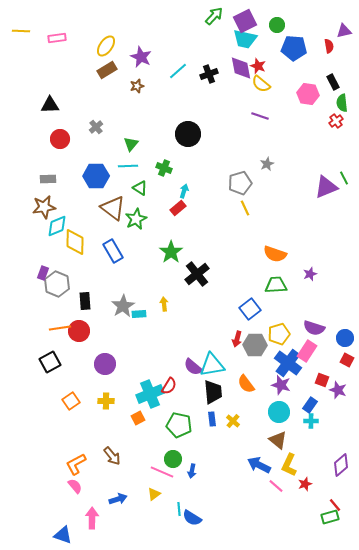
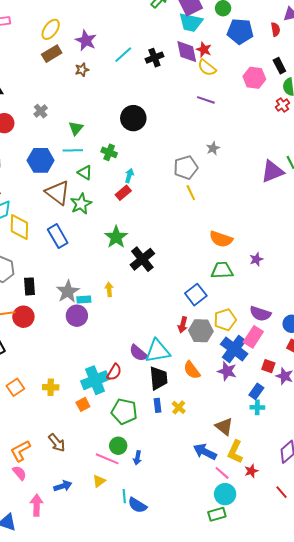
purple circle: (105, 364) -> (77, 316), moved
cyan circle: (279, 412) -> (225, 494), moved
green rectangle: (330, 517) -> (217, 514), moved

